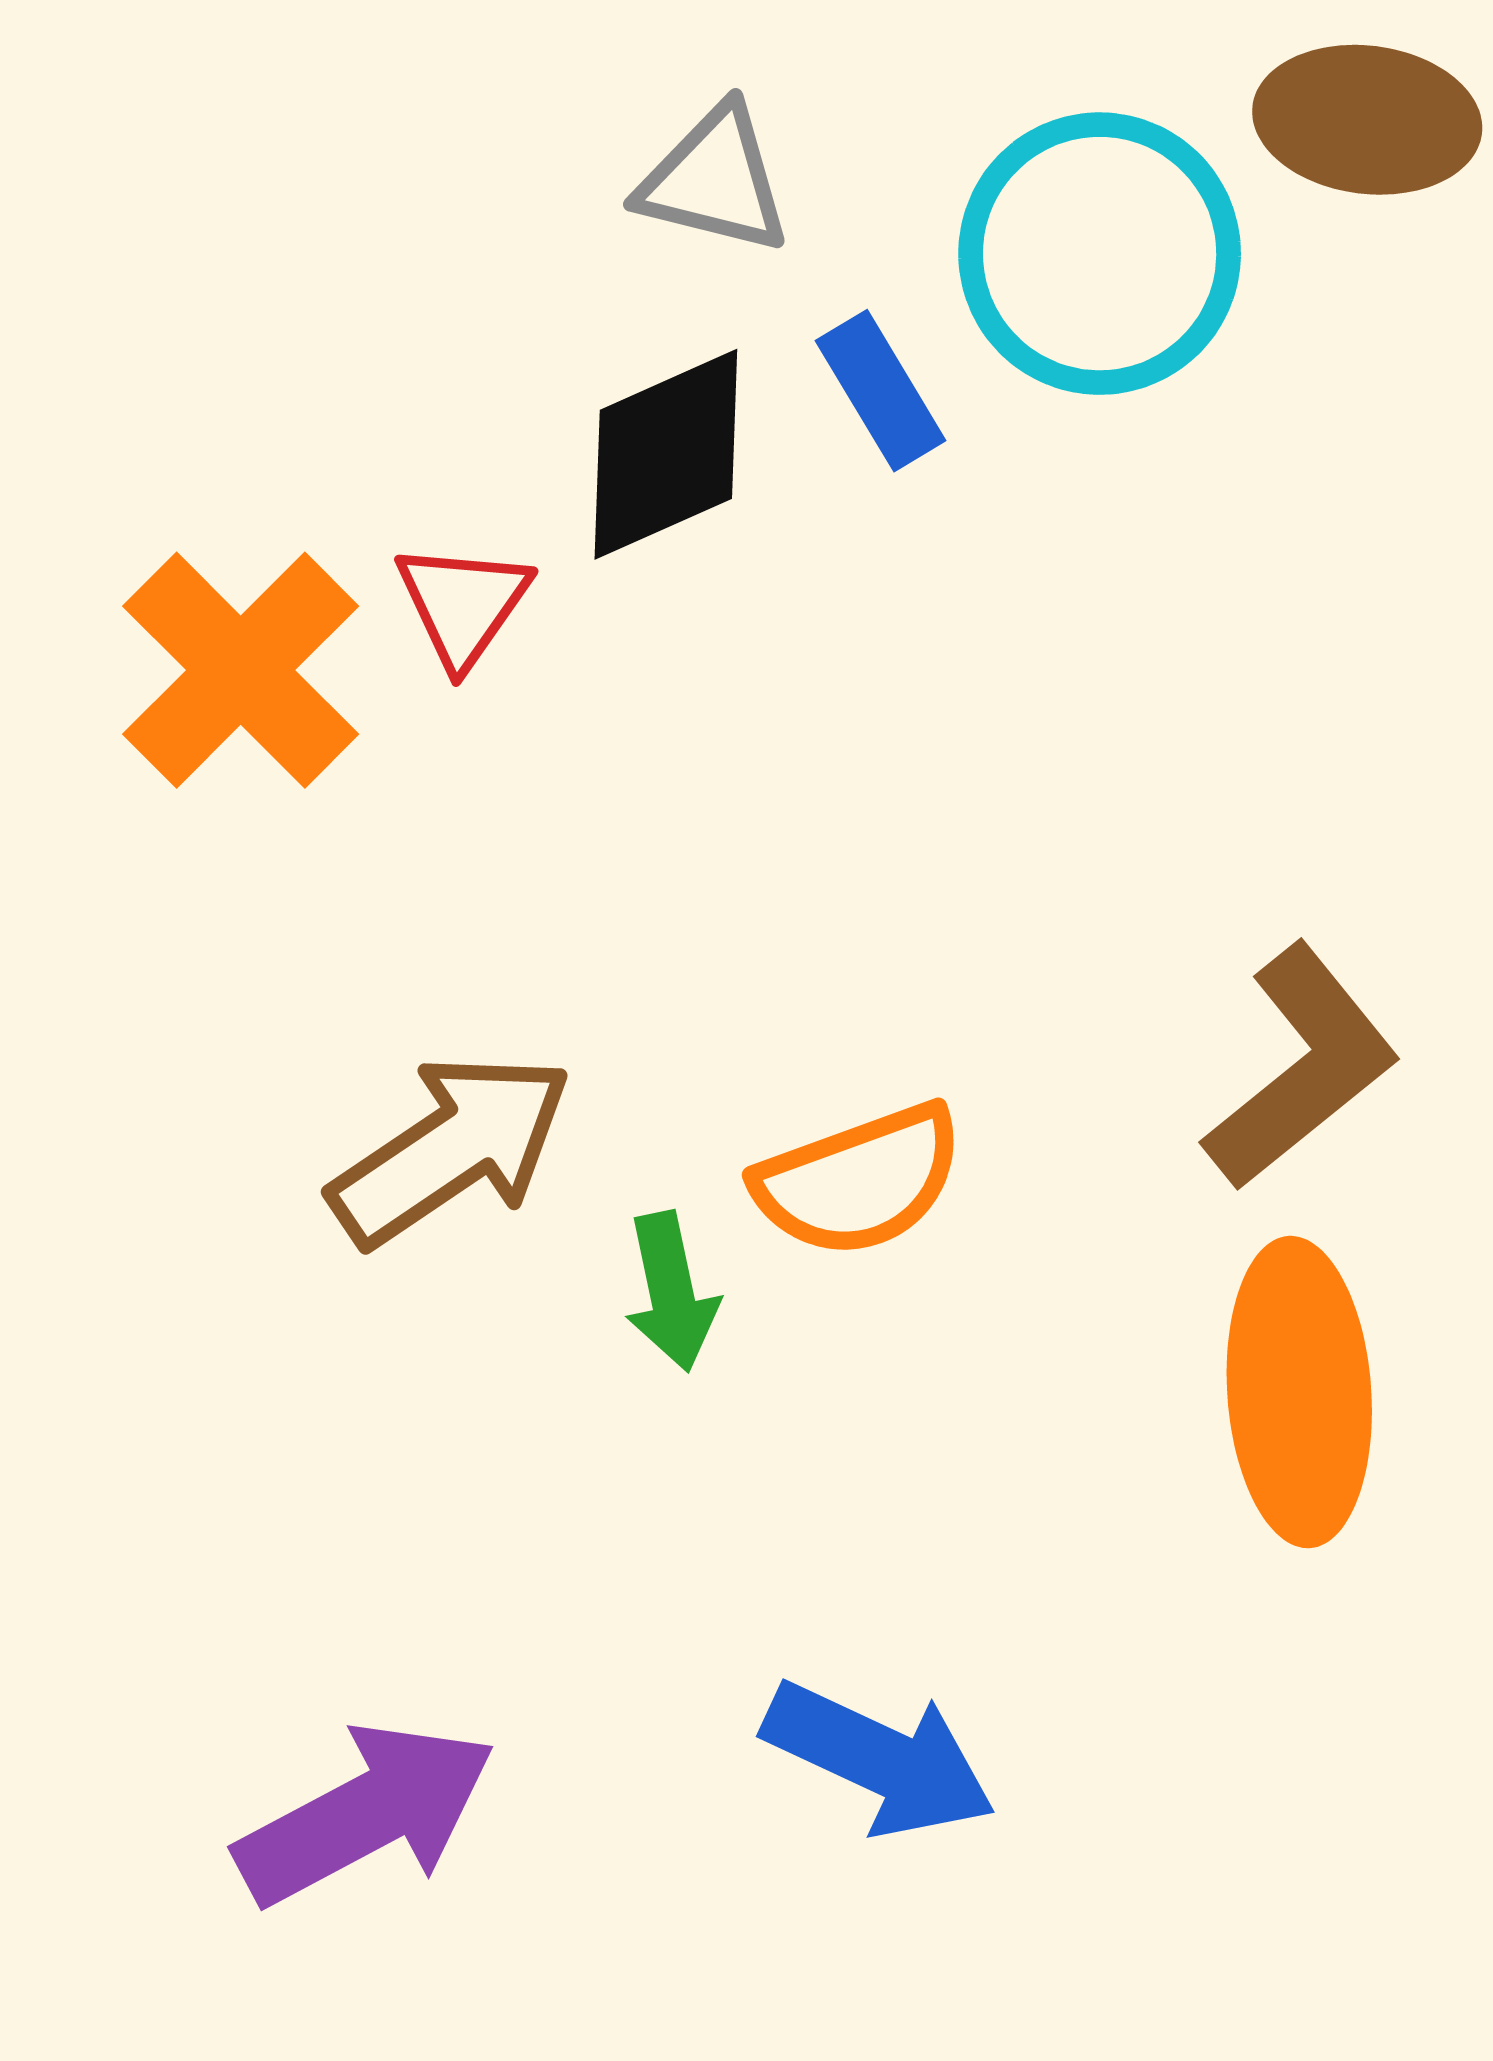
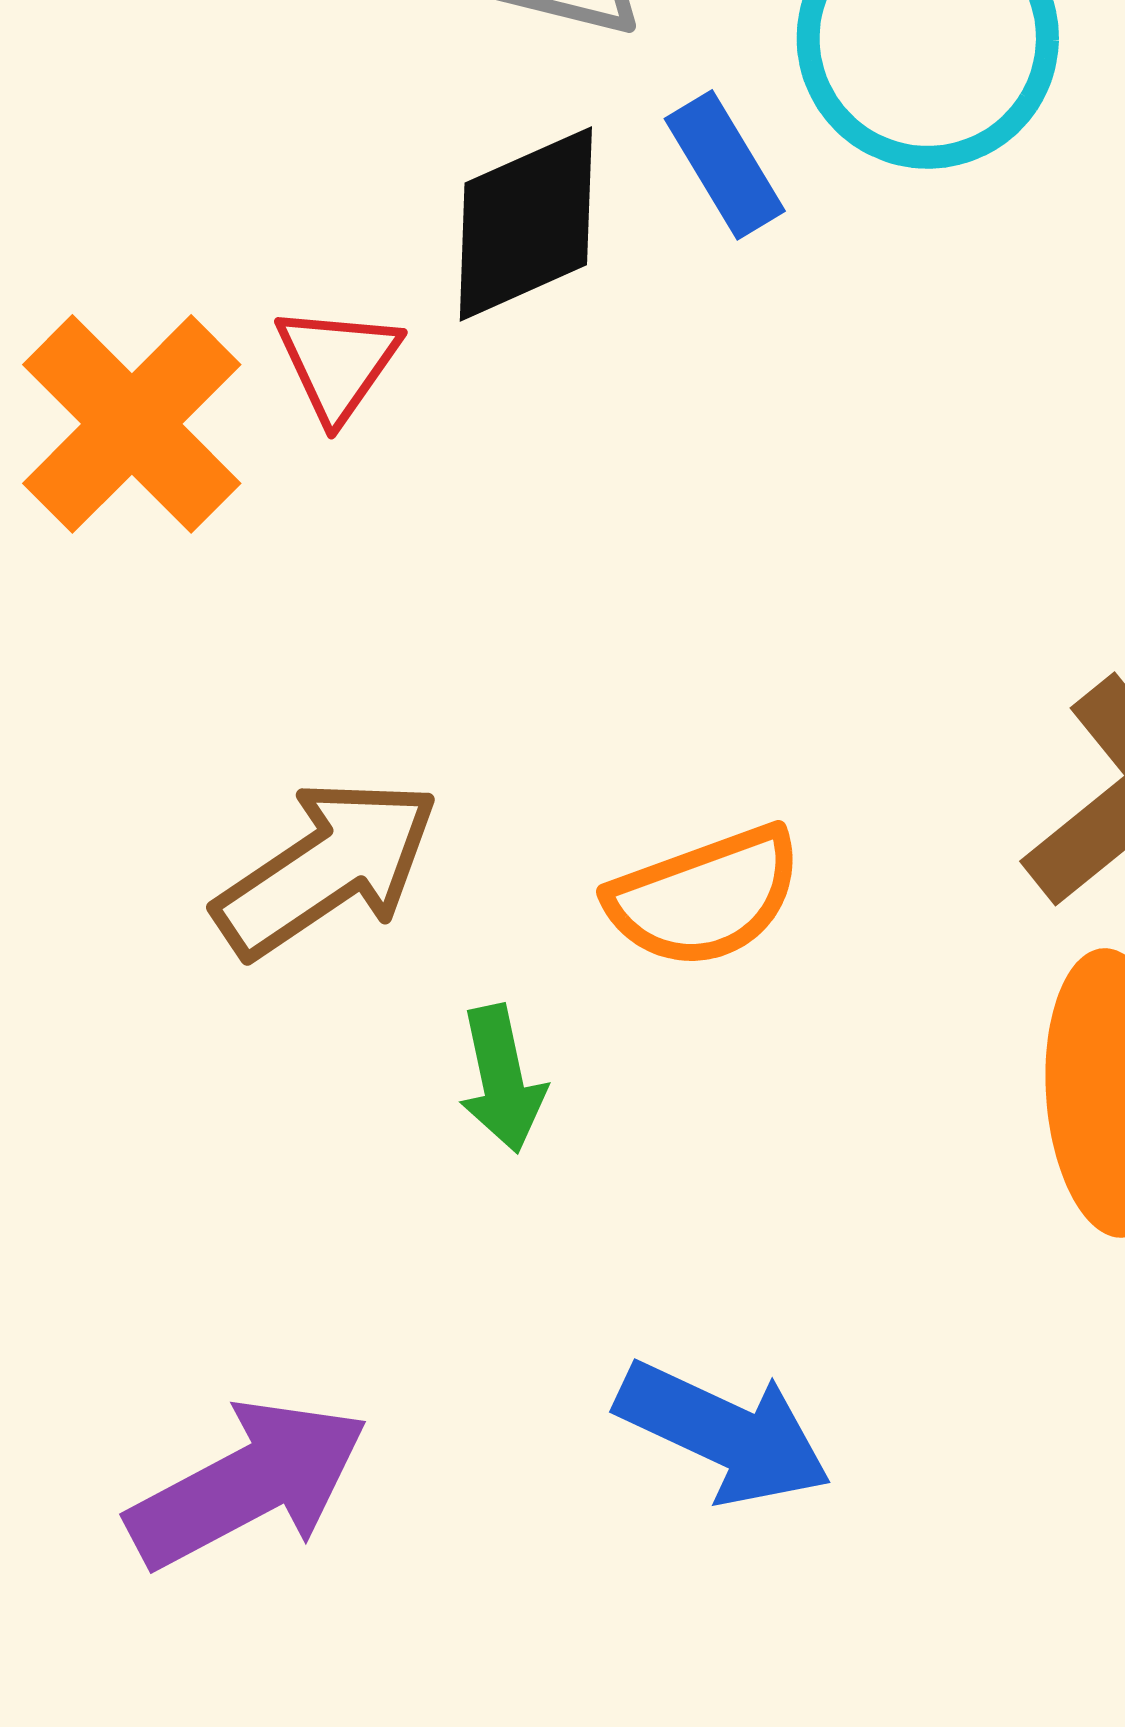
green arrow: (671, 1292) -> (502, 1079), moved

